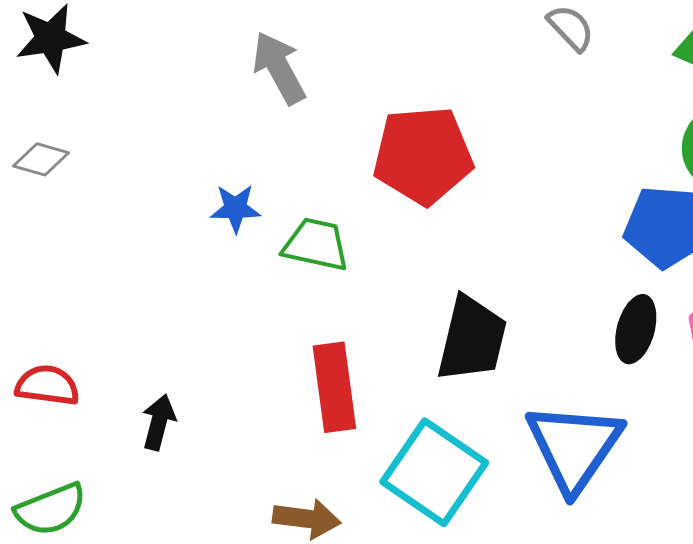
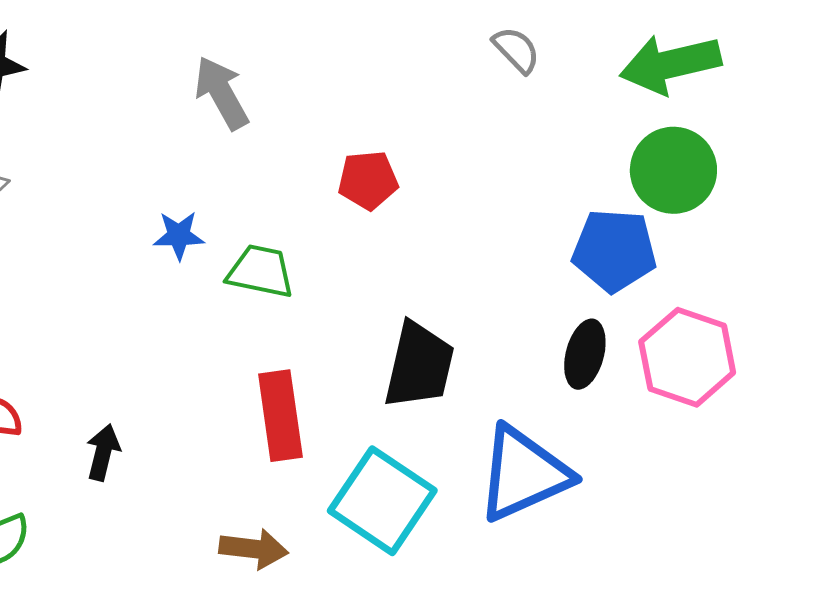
red pentagon: (423, 155) -> (368, 180), size x0.6
blue triangle: (574, 447) -> (523, 474), turned 32

